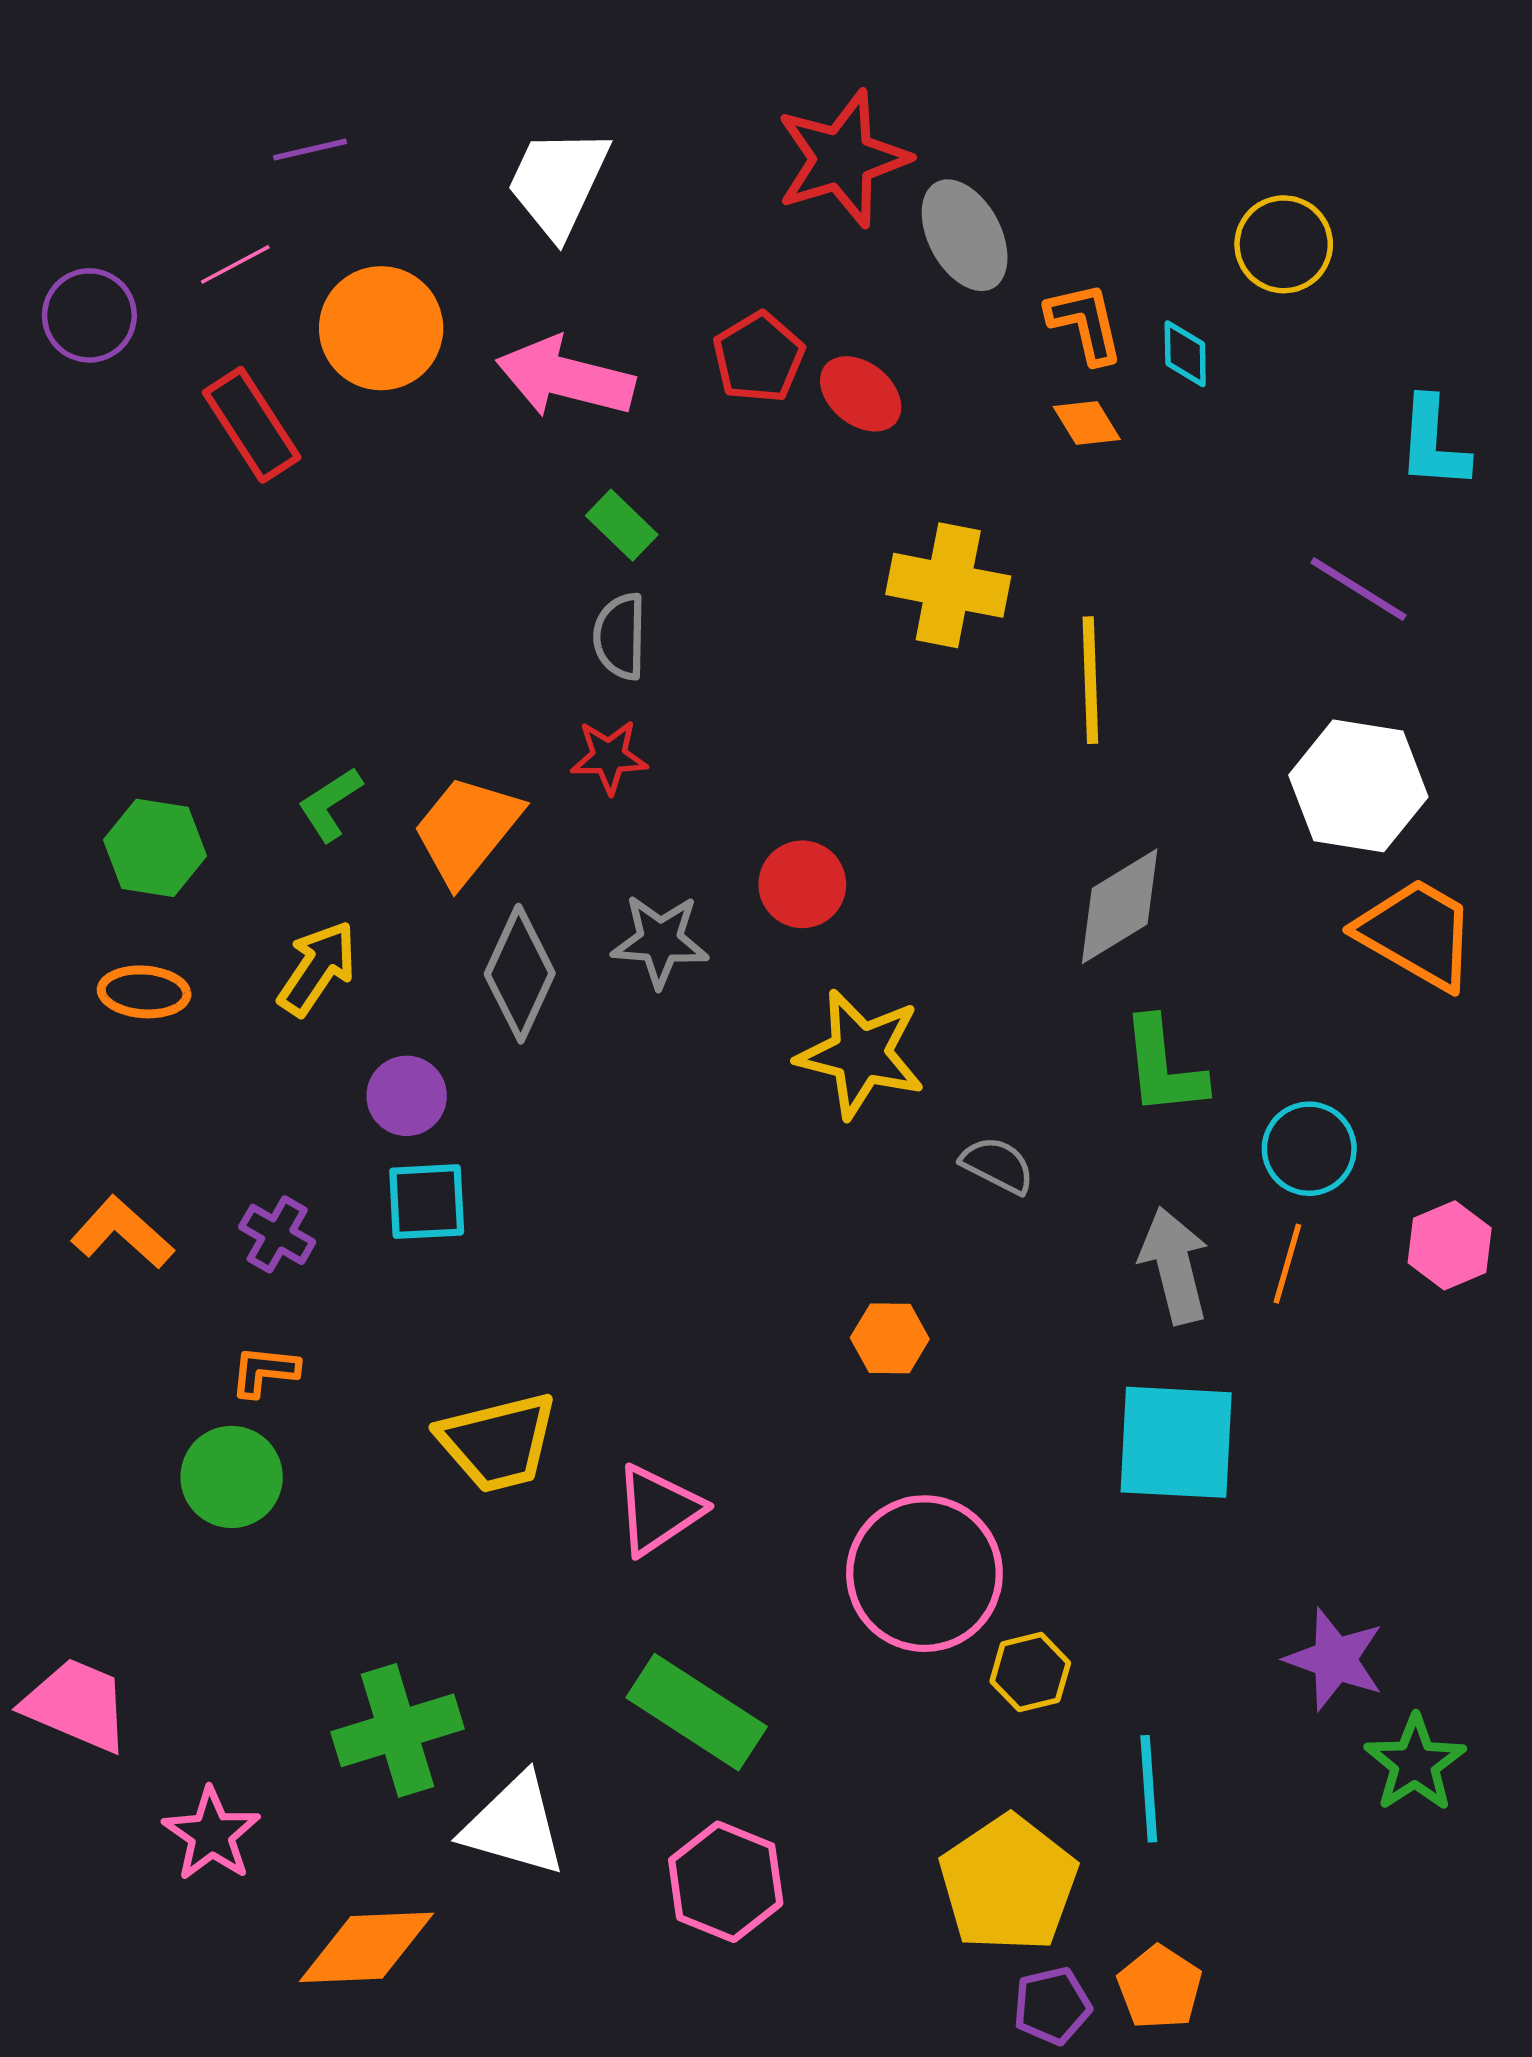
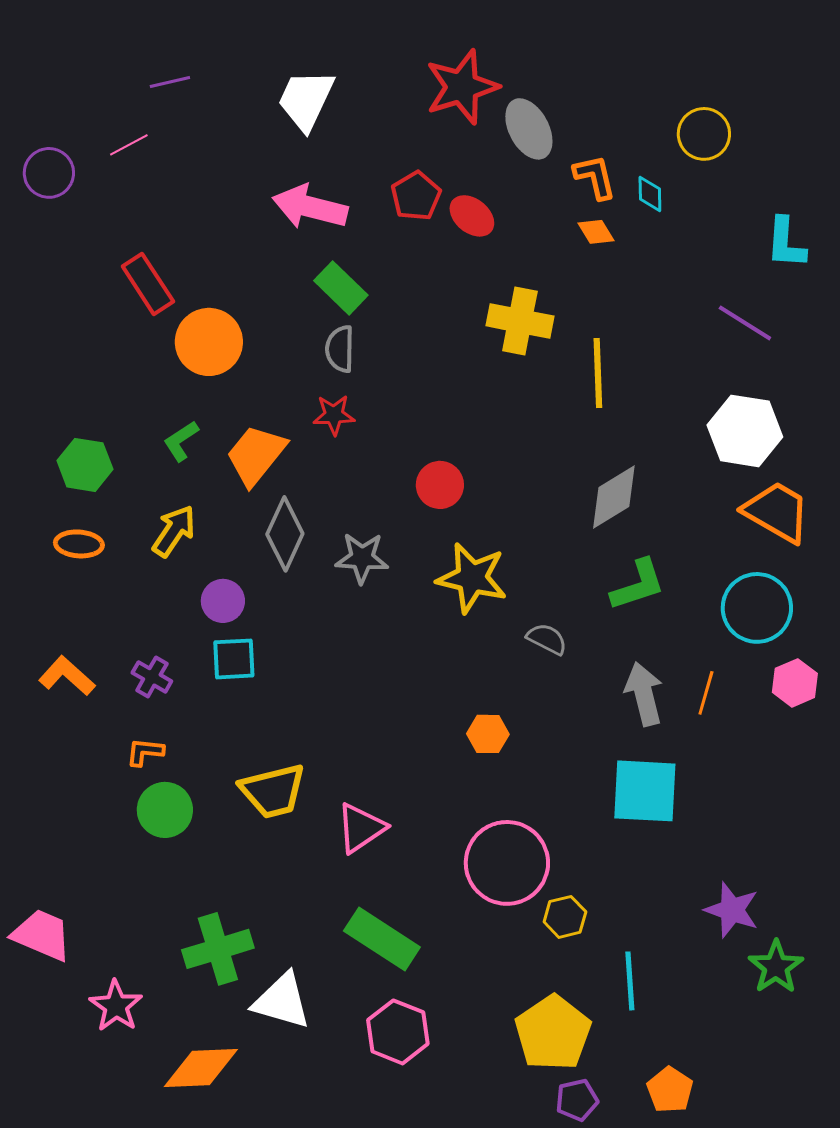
orange circle: (381, 328) -> (209, 342), moved
red rectangle: (252, 425) -> (148, 284), moved
green rectangle: (622, 525) -> (341, 288), size x1.4
gray star: (660, 941) -> (362, 558), moved
green L-shape: (1163, 1067) -> (638, 585), turned -102
cyan circle: (1309, 1149) -> (757, 608), moved, size x1.4
green circle: (232, 1477) -> (165, 810), moved
orange pentagon: (1160, 1987) -> (670, 1090), moved

